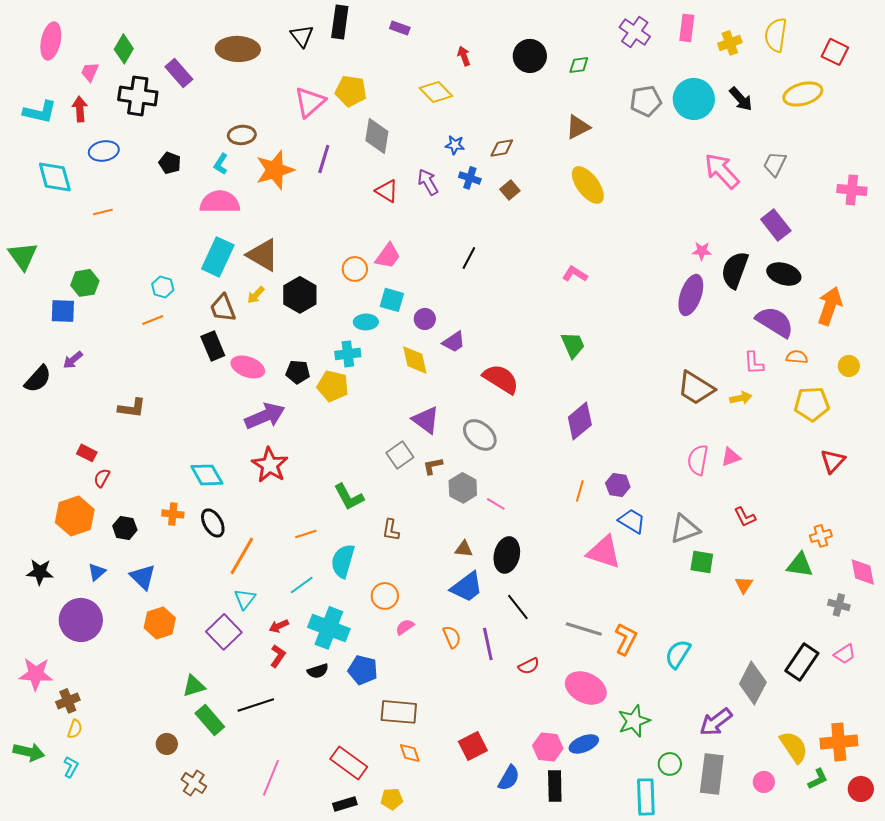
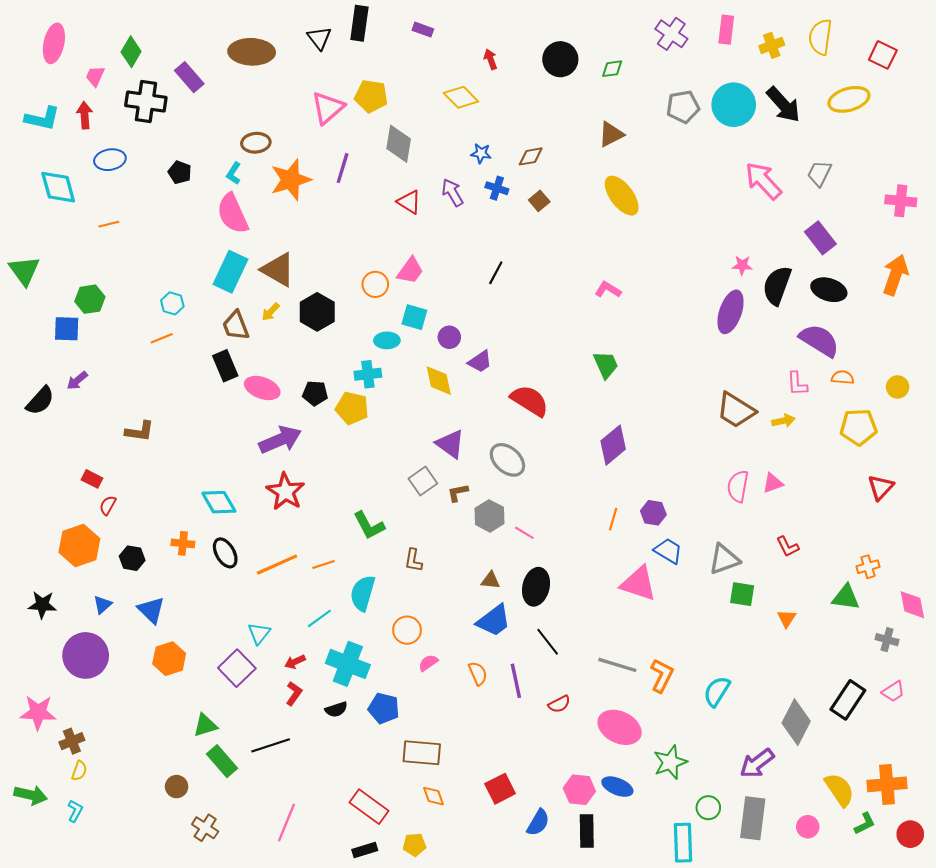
black arrow: (741, 99) -> (783, 105), size x1.4
pink semicircle: (220, 202) -> (233, 214), turned -114
orange arrow: (830, 306) -> (895, 275), moved
orange line: (242, 556) -> (277, 565), moved, turned 36
blue ellipse: (584, 744) -> (617, 787), turned 44

